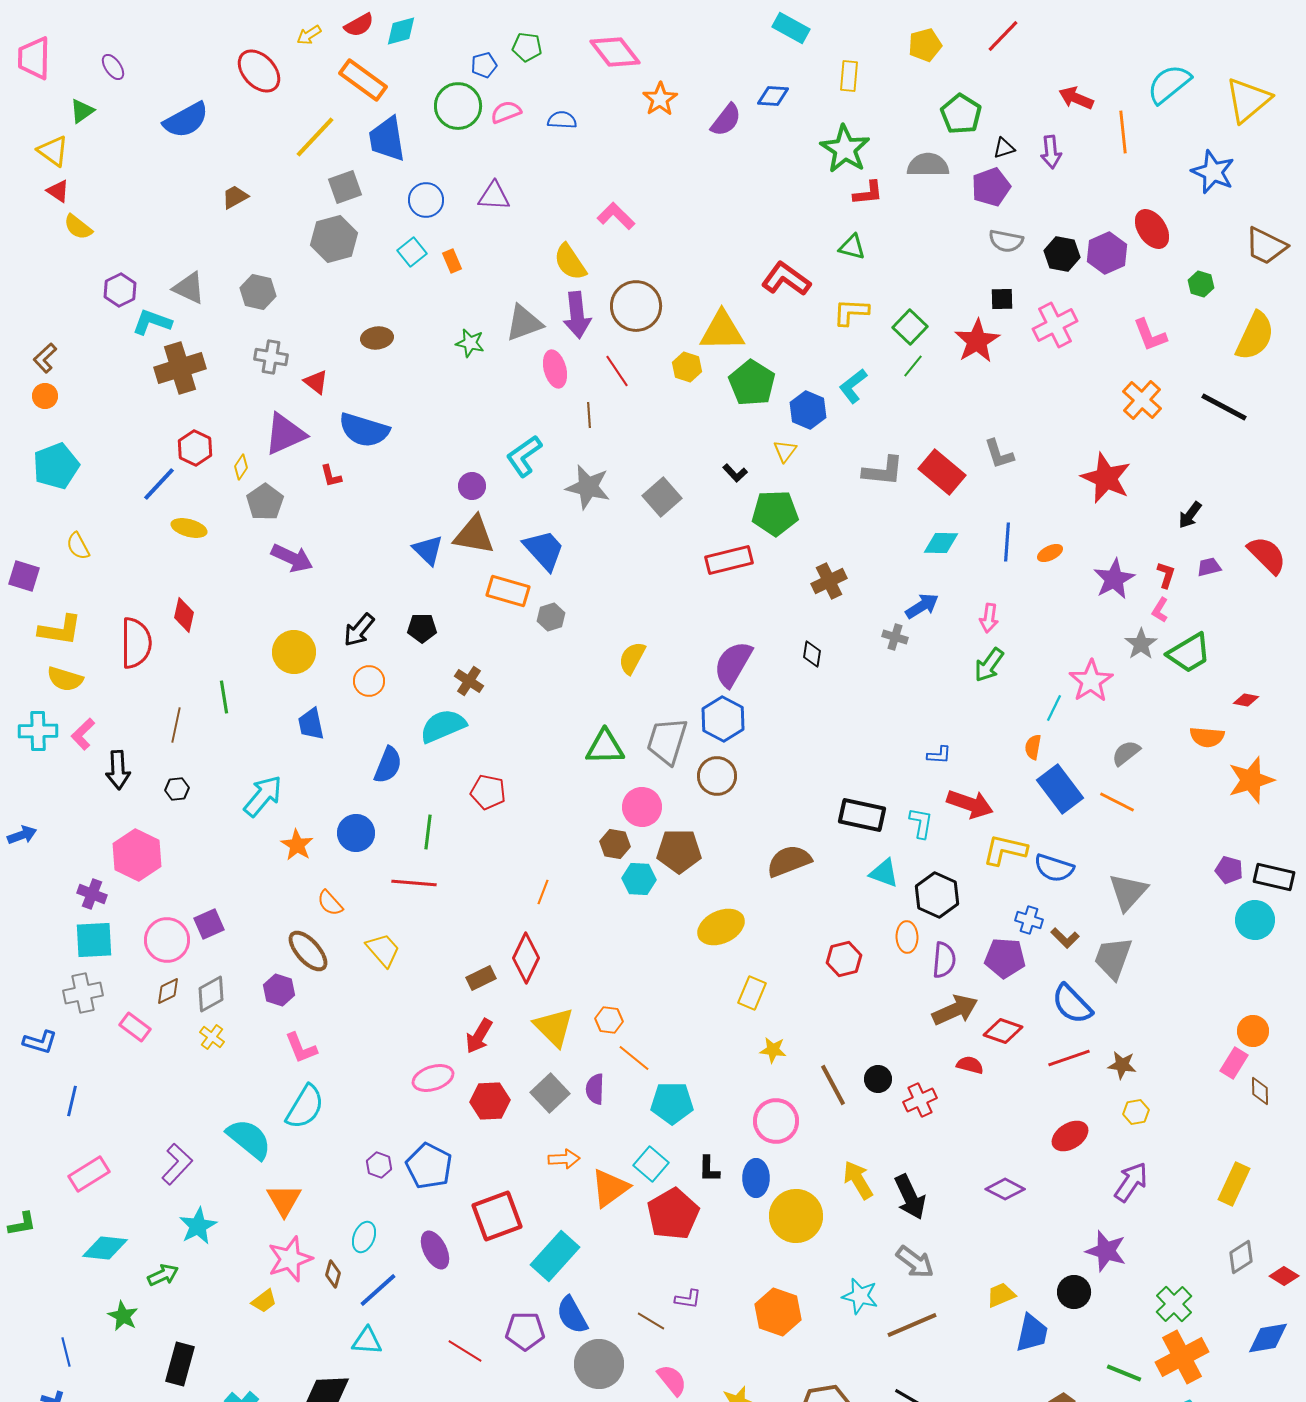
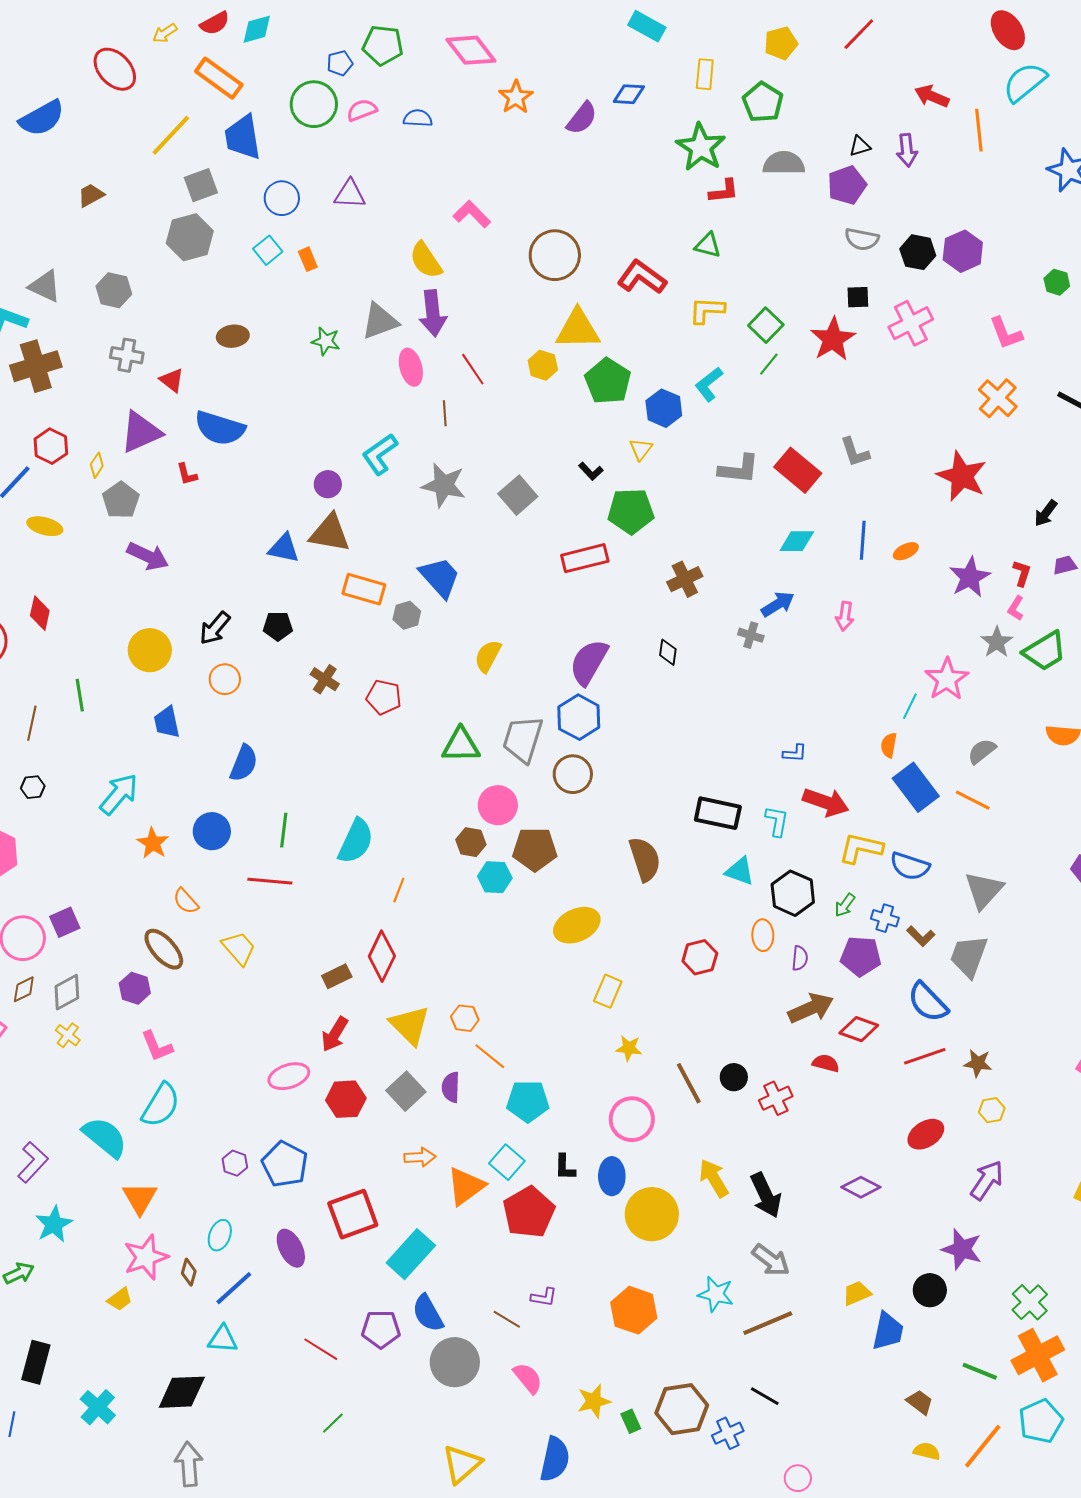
green pentagon: (527, 47) -> (383, 45), size x1.4
green pentagon: (961, 114) -> (763, 102), moved
red ellipse: (1152, 229) -> (1008, 30), moved
brown circle: (636, 306) -> (555, 255), moved
blue triangle: (428, 550) -> (284, 548), turned -32
blue trapezoid: (544, 550) -> (440, 577), moved
green arrow: (989, 665) -> (845, 905), moved, size x0.7
cyan semicircle: (443, 726) -> (356, 841), moved, turned 138
red pentagon: (488, 792) -> (384, 697), moved
brown semicircle: (789, 861) -> (645, 859), turned 93
purple semicircle: (944, 960) -> (800, 958), size x0.7

